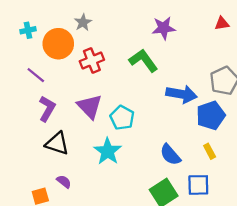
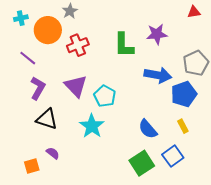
purple star: (164, 28) -> (157, 34), moved
green L-shape: (143, 61) -> (124, 45), turned -144
blue square: (198, 185) -> (173, 156), turned -35

